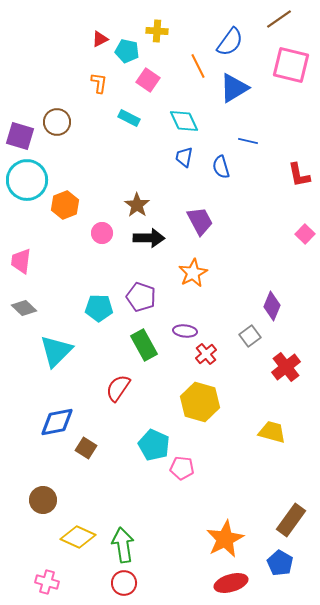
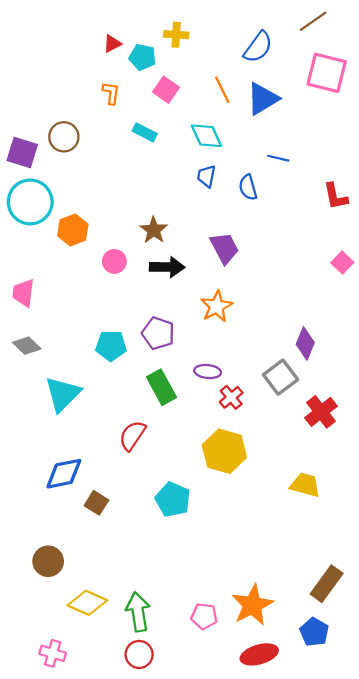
orange line: (198, 66) -> (222, 90), moved
gray square: (250, 336) -> (281, 377), size x1.4
pink pentagon: (182, 468) -> (204, 616), moved

